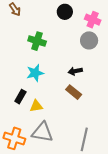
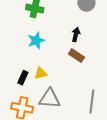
black arrow: (75, 71) -> (76, 35), turned 120
black rectangle: (20, 97) -> (23, 78), moved

